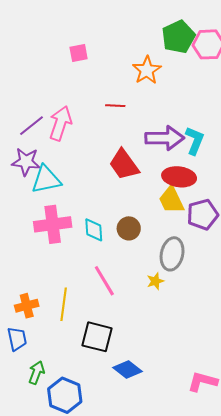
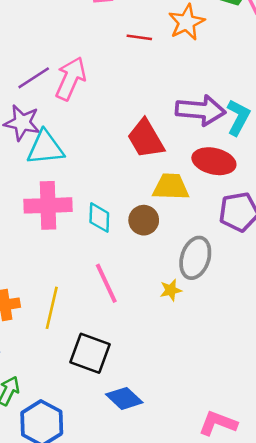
red line: (115, 106) -> (139, 37), moved
yellow trapezoid: (171, 200) -> (171, 187), moved, turned 112

